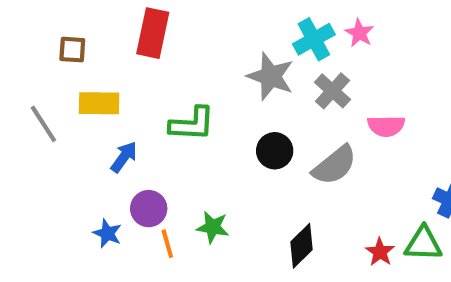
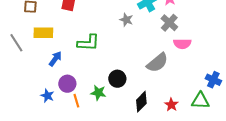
gray star: (271, 76) -> (126, 20), size x0.6
gray cross: (332, 91) -> (169, 23), moved
black circle: (275, 151) -> (117, 79), moved
red star: (380, 252) -> (171, 105), moved

